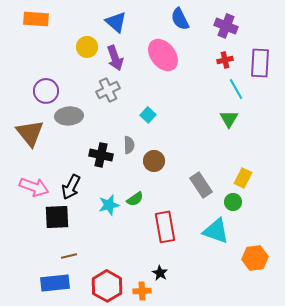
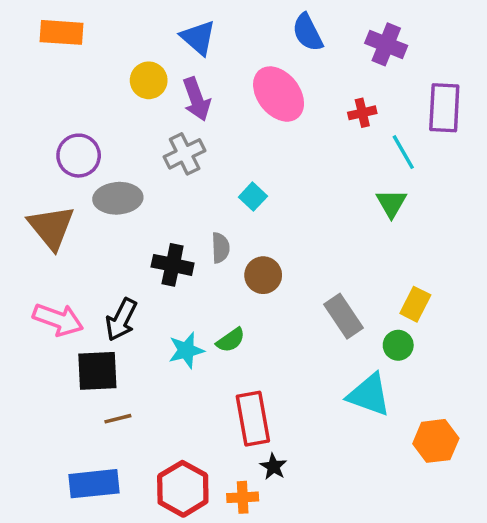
red cross: (225, 60) -> (362, 113), moved
red rectangle: (165, 227) -> (253, 419), moved
brown line: (69, 256) -> (118, 419), moved

